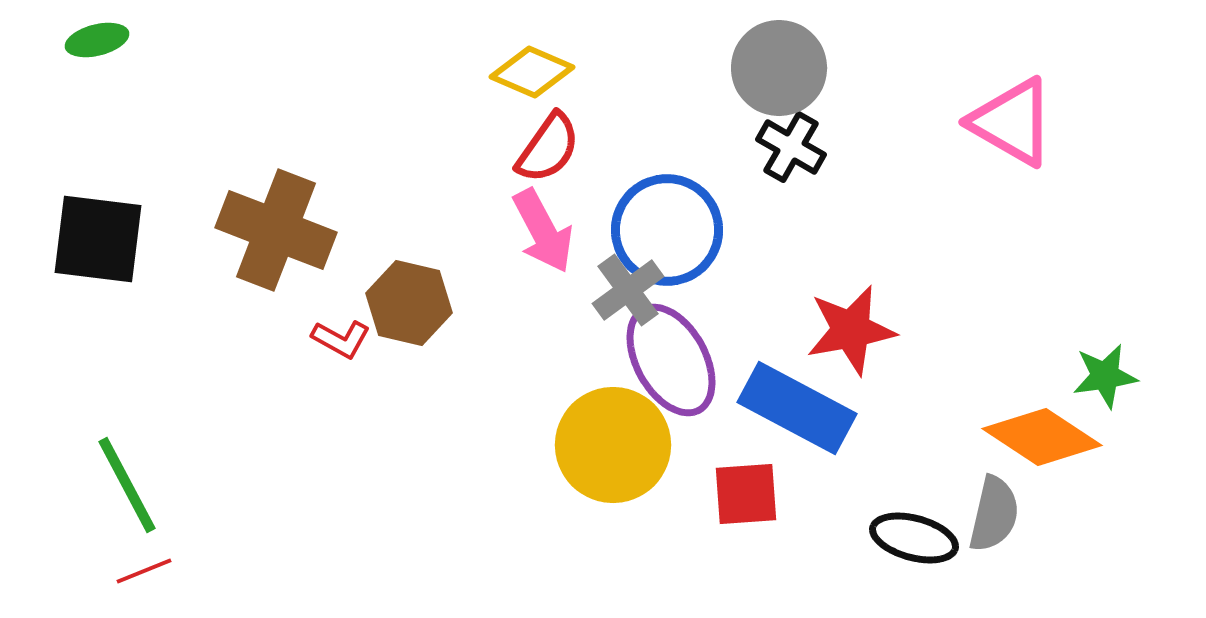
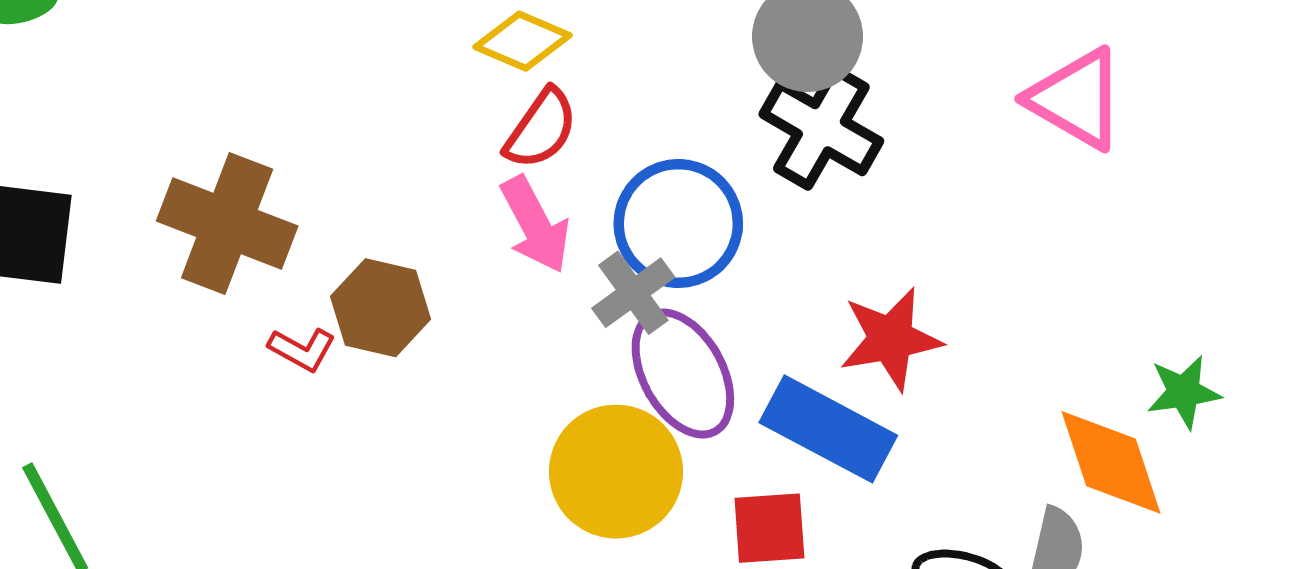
black cross: (791, 147) -> (821, 128), size x1.5
orange diamond: (1042, 437) -> (1111, 462), turned 38

